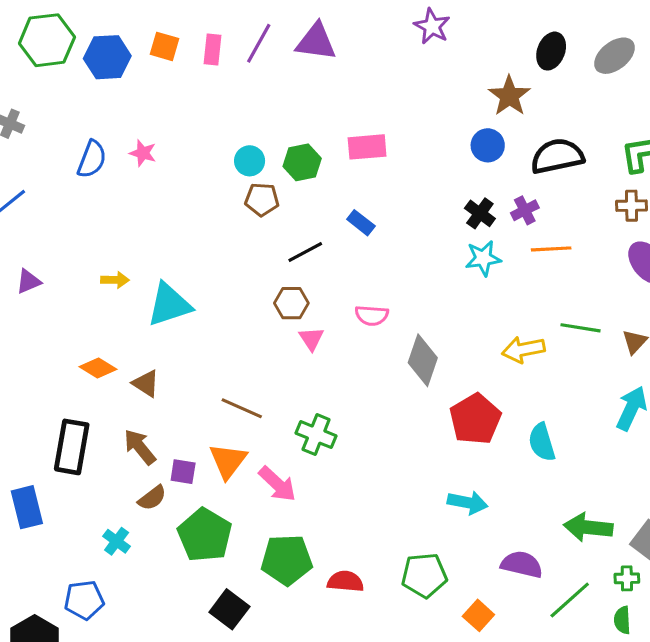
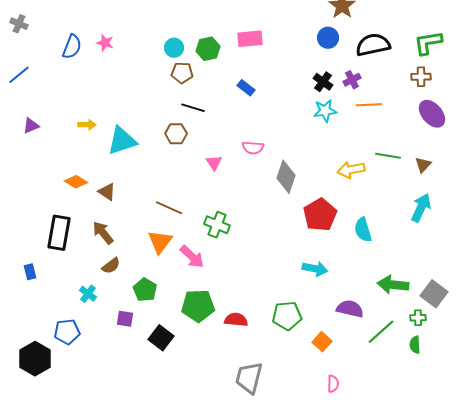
black line: (305, 252) -> (193, 108), moved, turned 45
brown hexagon: (291, 303) -> (176, 134), moved
purple square: (183, 472) -> (125, 319), moved
blue rectangle: (27, 507) -> (30, 272), size x0.6
green pentagon: (205, 535) -> (145, 290), size x0.7

